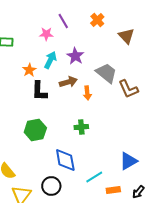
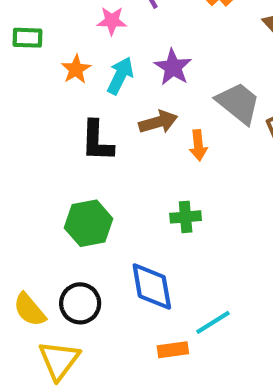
orange star: (29, 70) -> (76, 69), moved
black circle: (51, 186) -> (80, 303), moved
orange rectangle: (113, 190) -> (173, 350), moved

